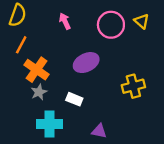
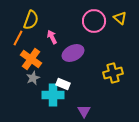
yellow semicircle: (18, 15) -> (31, 20), moved
pink arrow: (65, 21) -> (52, 37), moved
cyan cross: (50, 124) -> (53, 95), moved
purple triangle: (99, 131) -> (84, 111), turned 48

